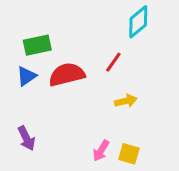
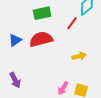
green rectangle: (37, 45) -> (42, 13), moved
red line: (113, 62) -> (72, 23), moved

